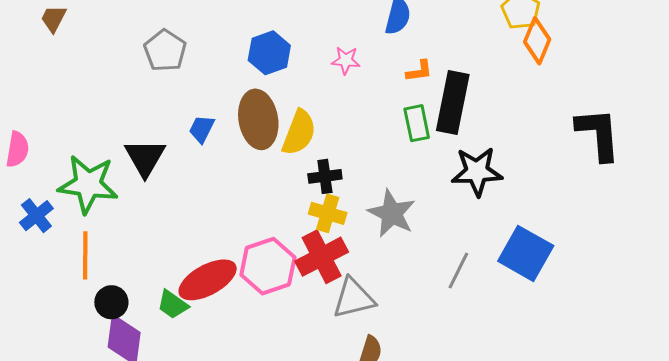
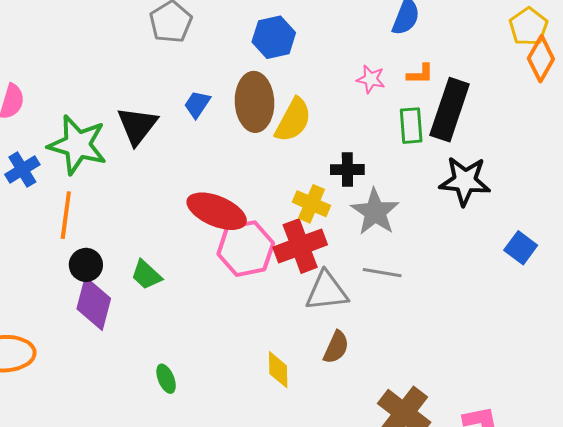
pink star: (346, 60) -> (371, 79), moved
black cross: (325, 176) -> (347, 170), moved
blue square: (526, 253) -> (521, 248), moved, size x0.6
gray line: (458, 270) -> (382, 273), moved, turned 66
red ellipse: (208, 280) -> (217, 211), moved, turned 44

